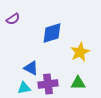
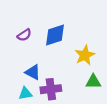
purple semicircle: (13, 19) -> (24, 35), moved
green triangle: (78, 83) -> (93, 82), moved

